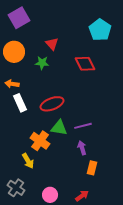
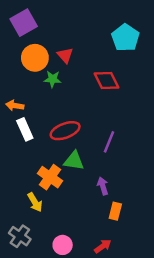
orange circle: (14, 52) -> (35, 58), moved
purple line: (83, 126) -> (109, 142), moved, turned -54

